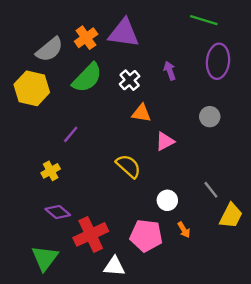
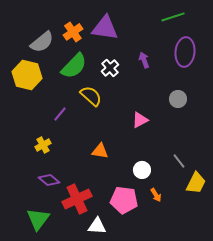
green line: (204, 20) -> (173, 17), turned -35
orange triangle: (141, 113) -> (100, 151), moved
yellow semicircle: (128, 166) -> (91, 96), moved

